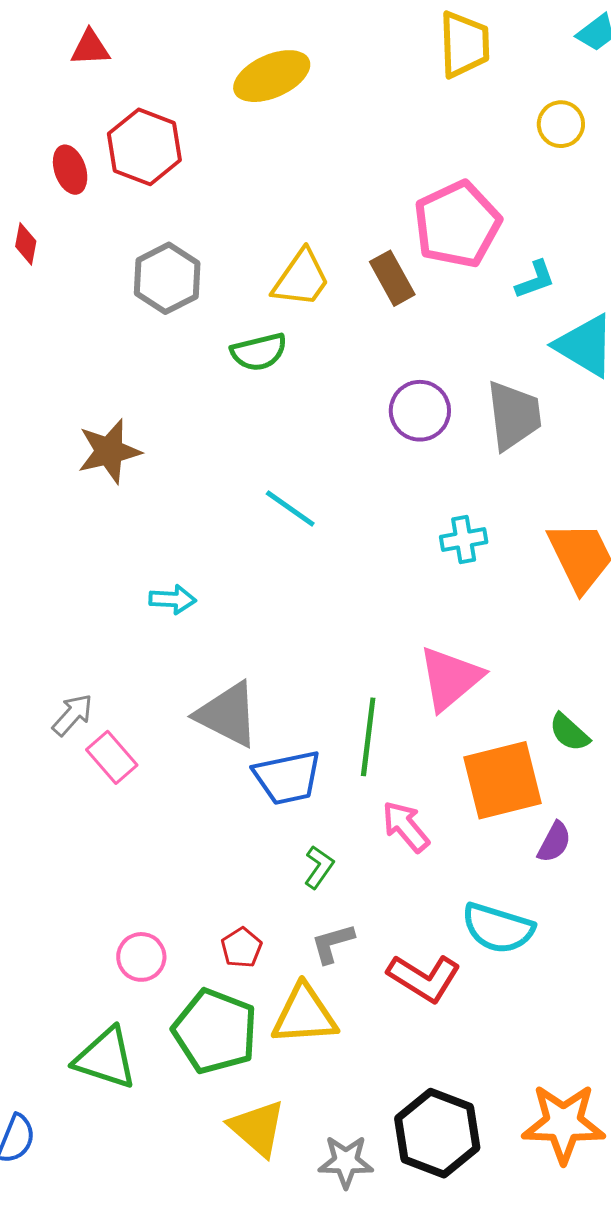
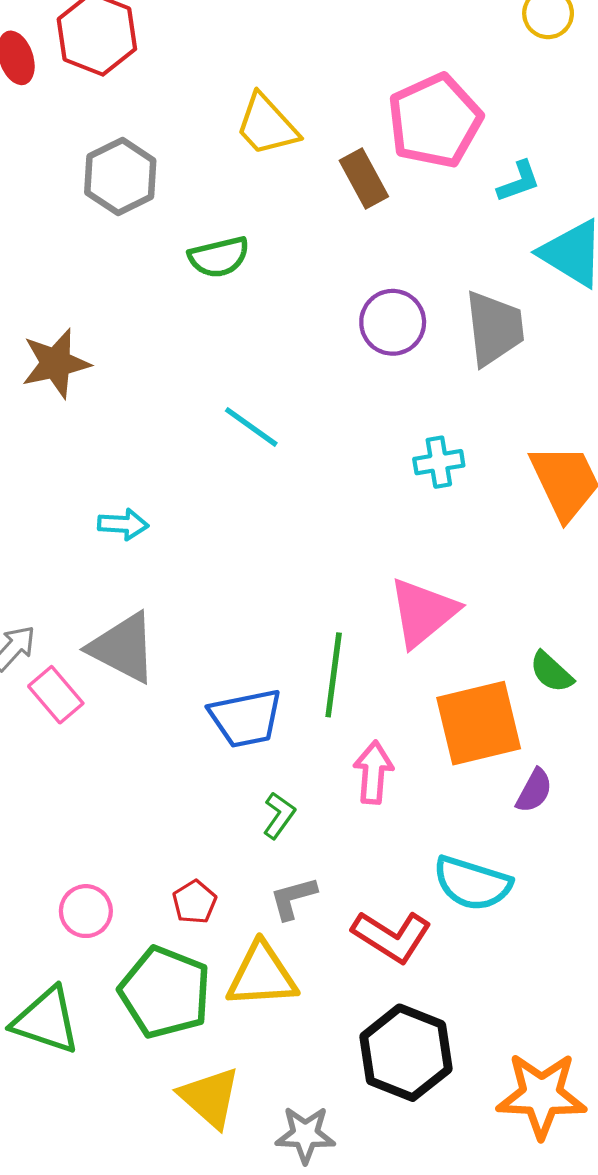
yellow trapezoid: (301, 279) -> (267, 125), moved, turned 102
gray triangle: (228, 714) -> (123, 648), moved
pink arrow: (406, 827) -> (373, 772), turned 44
black hexagon: (437, 1133) -> (406, 1053), moved

